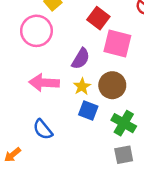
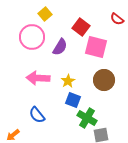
purple semicircle: (81, 59) -> (60, 47), moved
brown circle: (112, 85) -> (104, 80), moved
green cross: (124, 123) -> (87, 118), moved

